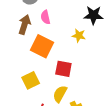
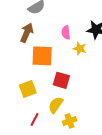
pink semicircle: (45, 17) -> (66, 33), moved
orange square: (42, 46) -> (42, 56), turned -30

